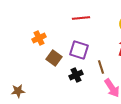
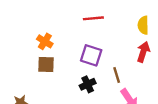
orange cross: (39, 38) -> (45, 41), turned -32
brown square: (54, 58) -> (46, 65), moved, turned -35

